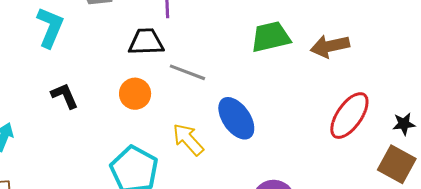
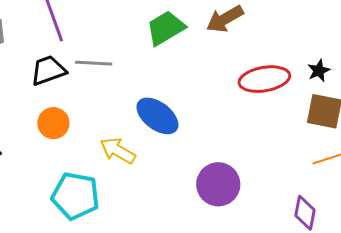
gray line: (187, 72) -> (94, 63), moved
red ellipse: (349, 116) -> (264, 79), turned 63

